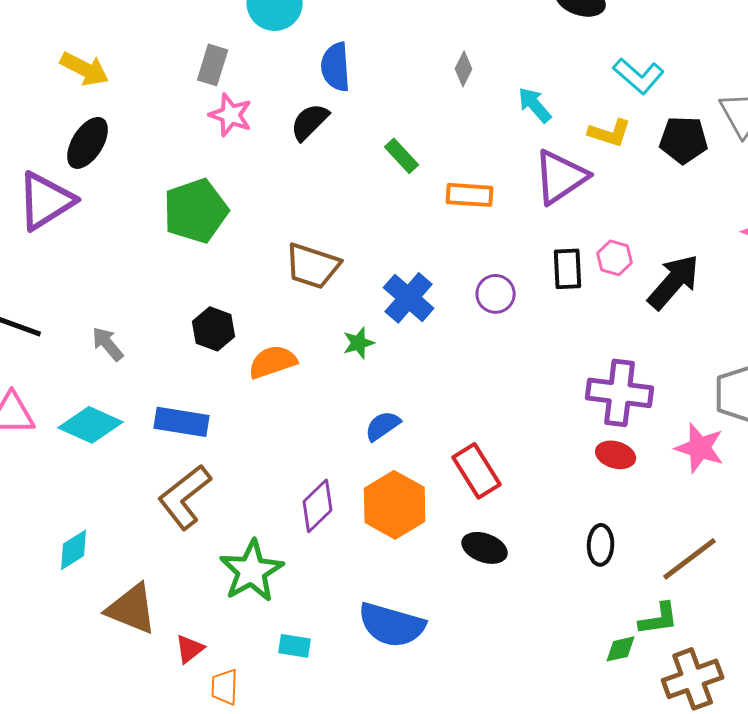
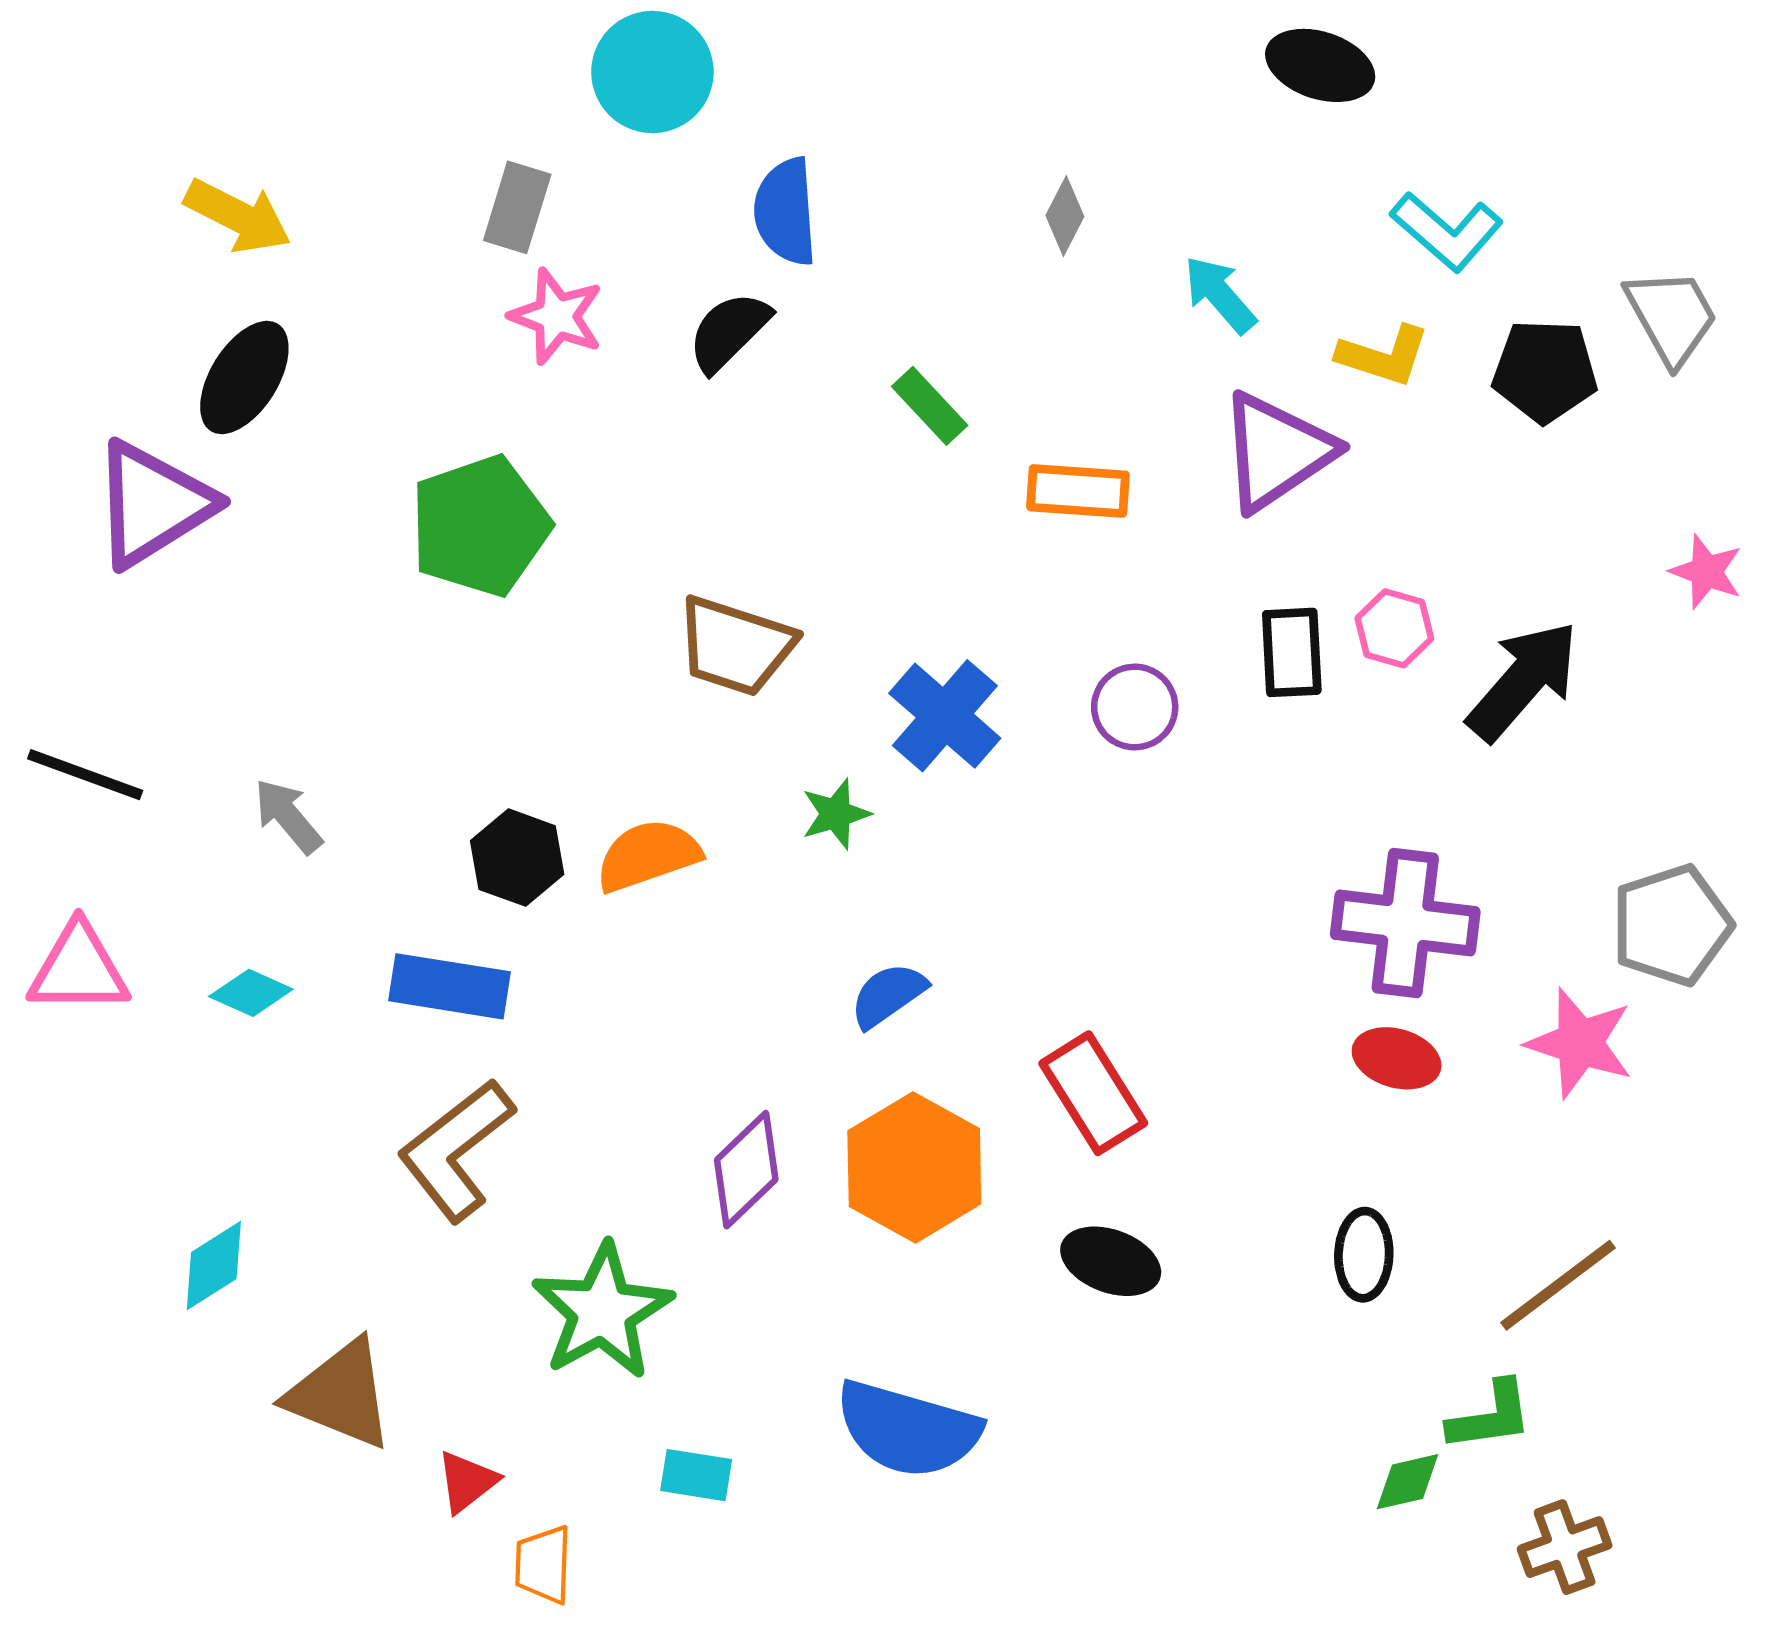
black hexagon: (214, 329) -> (517, 858), moved
cyan diamond: (91, 425) -> (251, 993), size x0.6
brown cross: (693, 679) -> (1565, 1547), size x0.7

